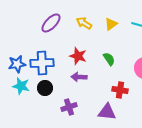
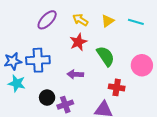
red star: (78, 56) -> (78, 42), moved, turned 30
green semicircle: (109, 59) -> (106, 56), size x1.5
black circle: (45, 88) -> (47, 98), moved

